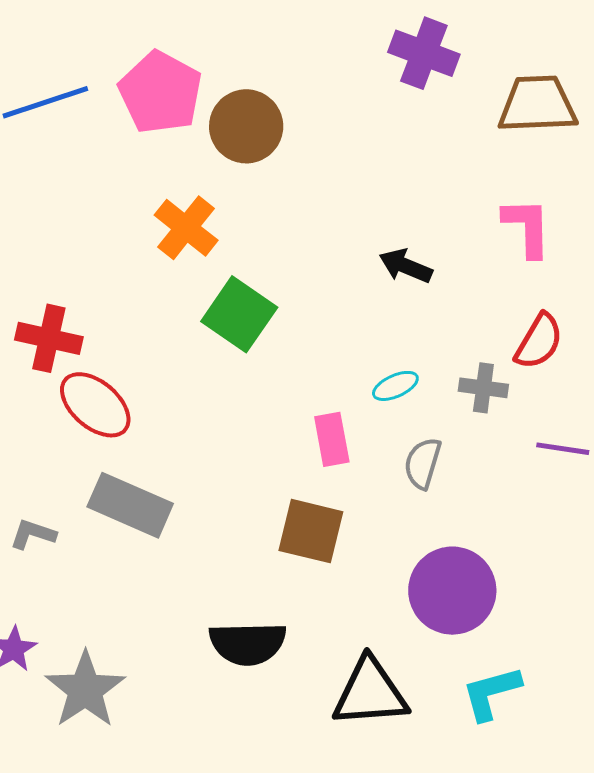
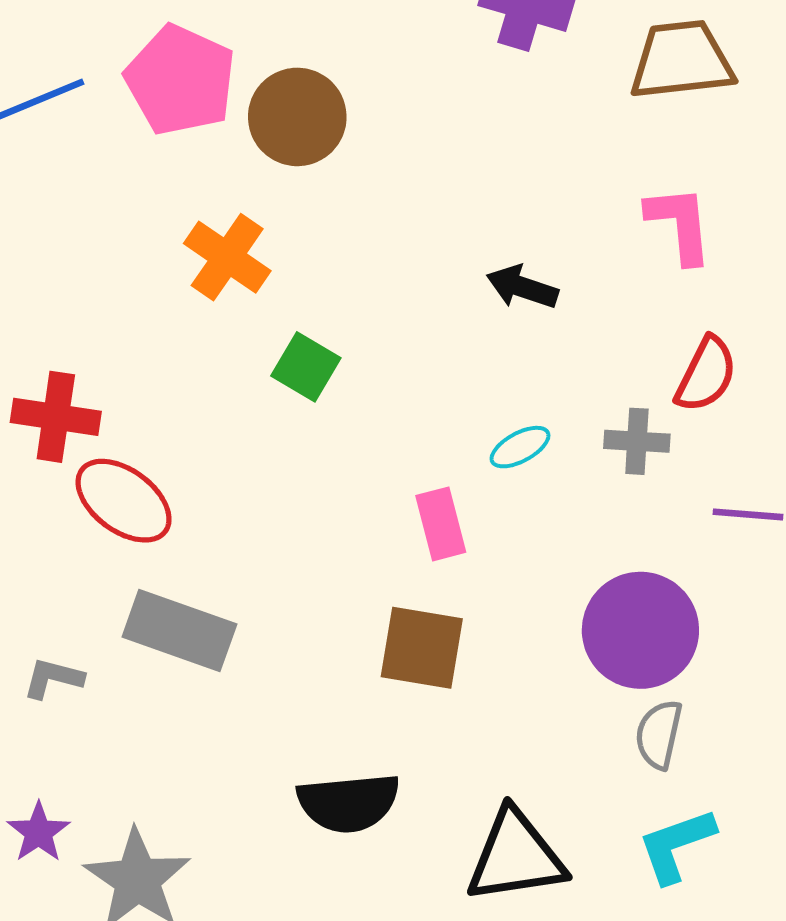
green square: (239, 314) -> (306, 367), size x0.7
gray semicircle: (423, 463) -> (659, 734), moved
purple circle: (452, 591) -> (640, 630), moved

